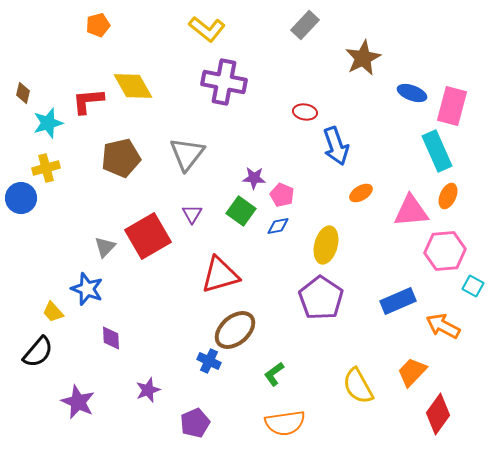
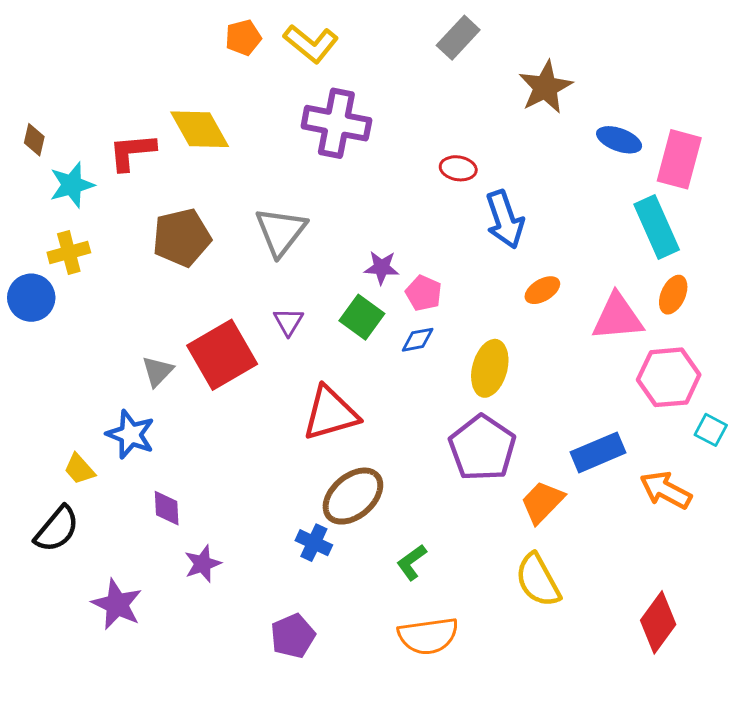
orange pentagon: (98, 25) -> (243, 38), moved
orange trapezoid: (412, 372) -> (542, 502), moved
purple star: (148, 390) -> (203, 564), moved

